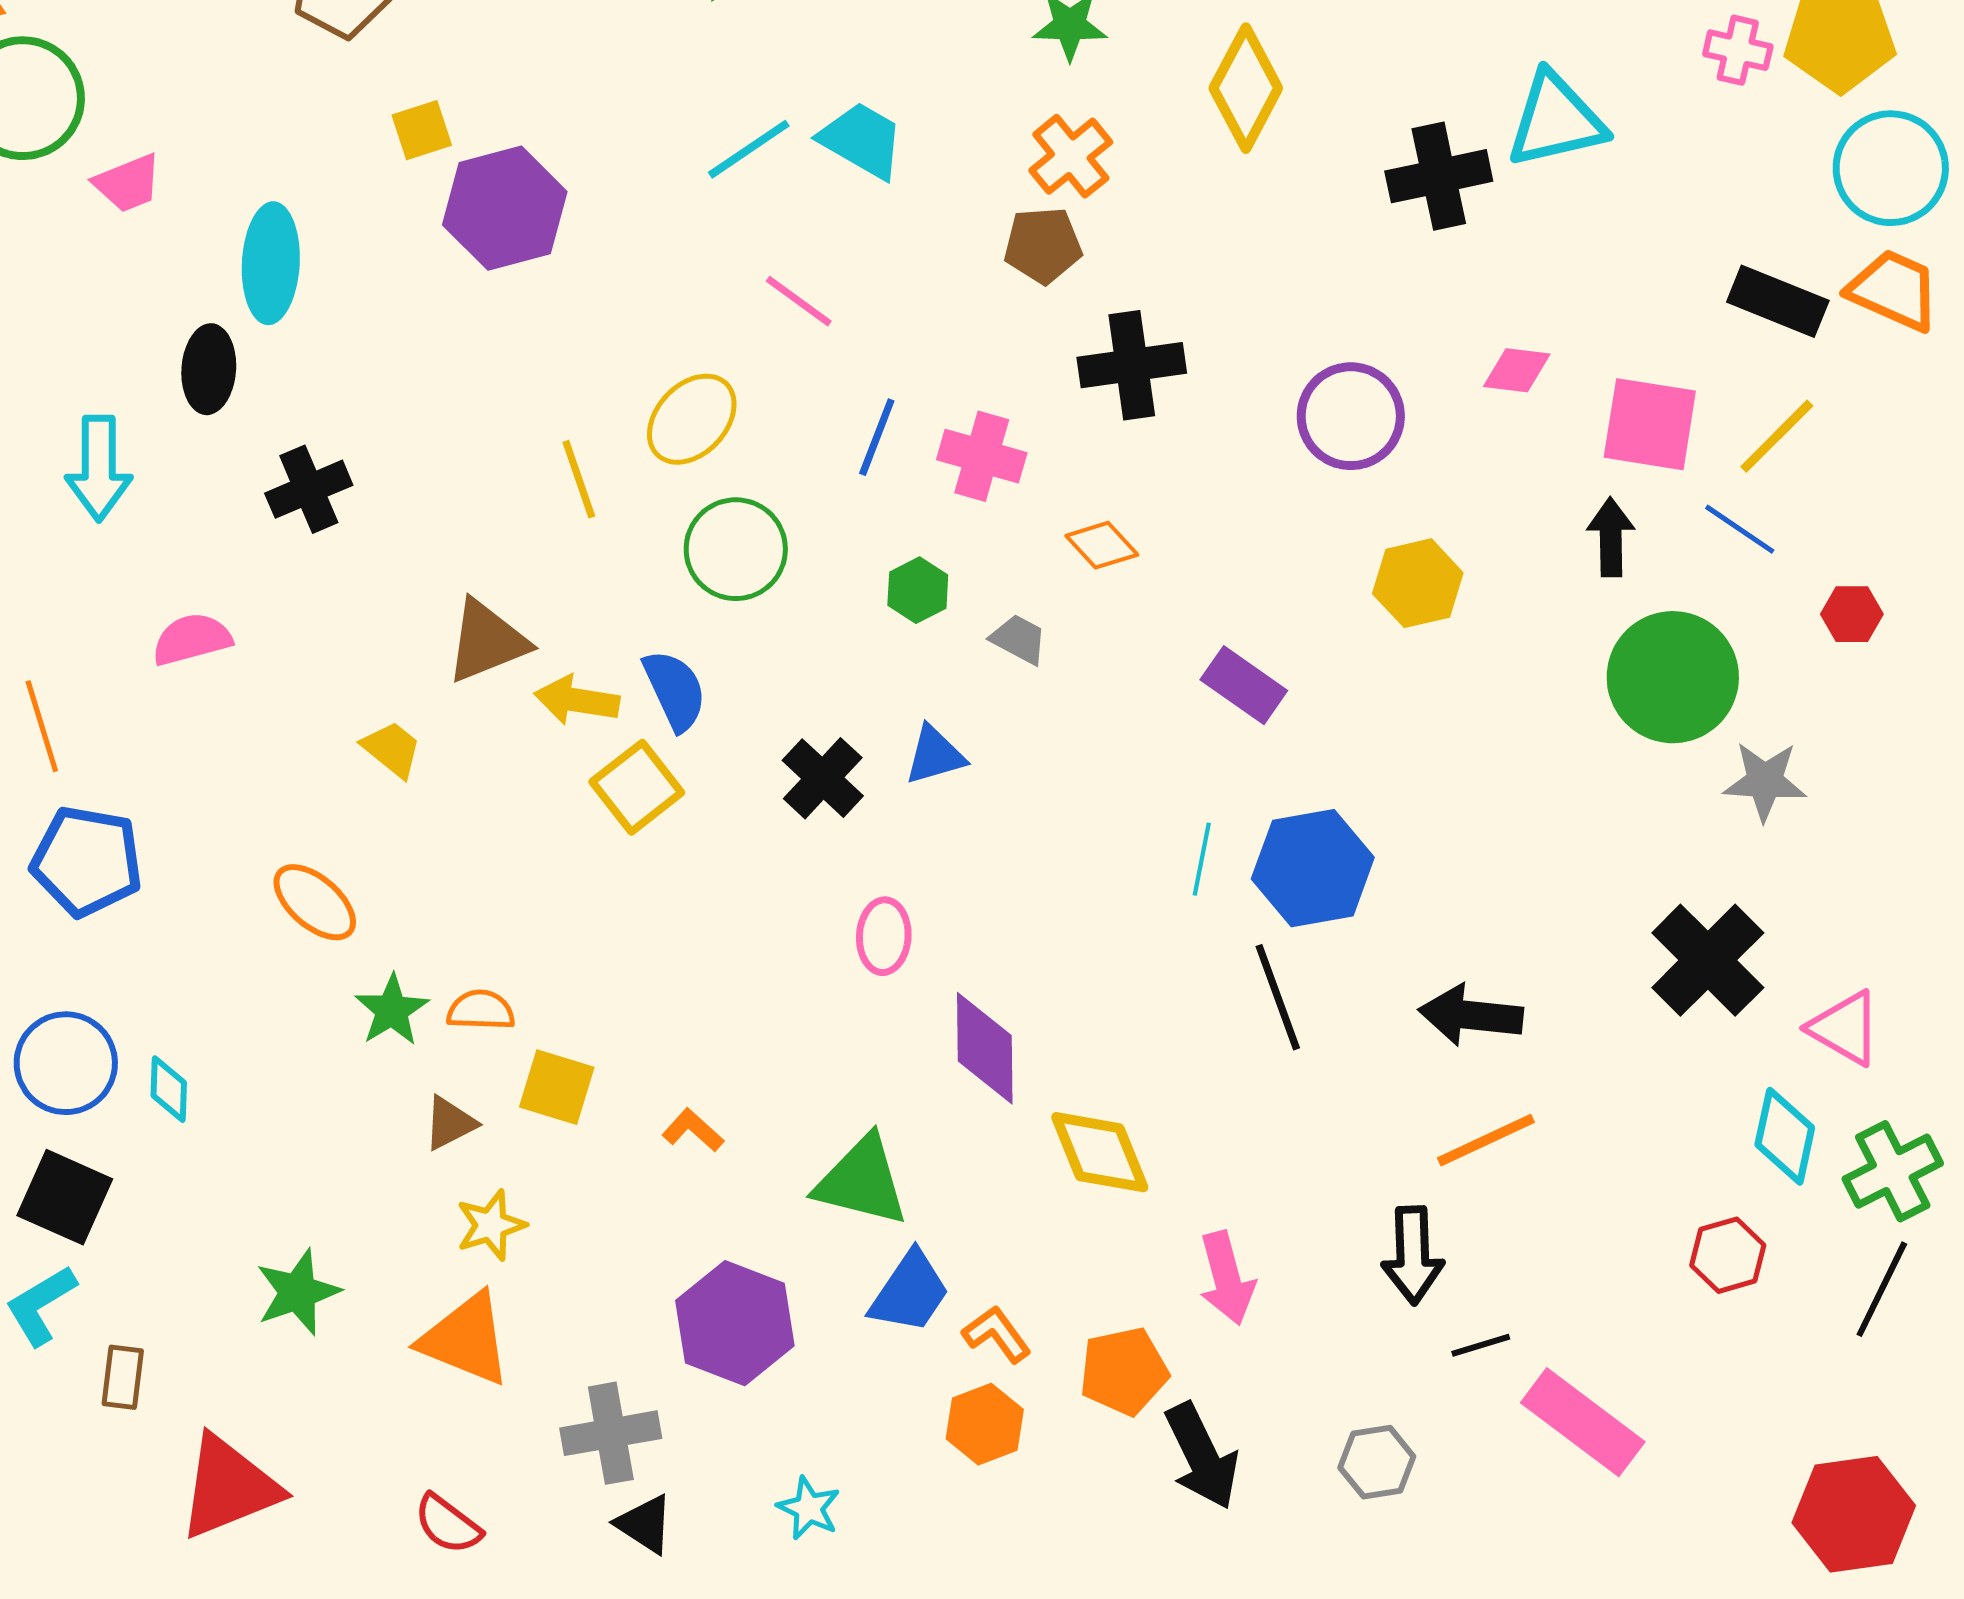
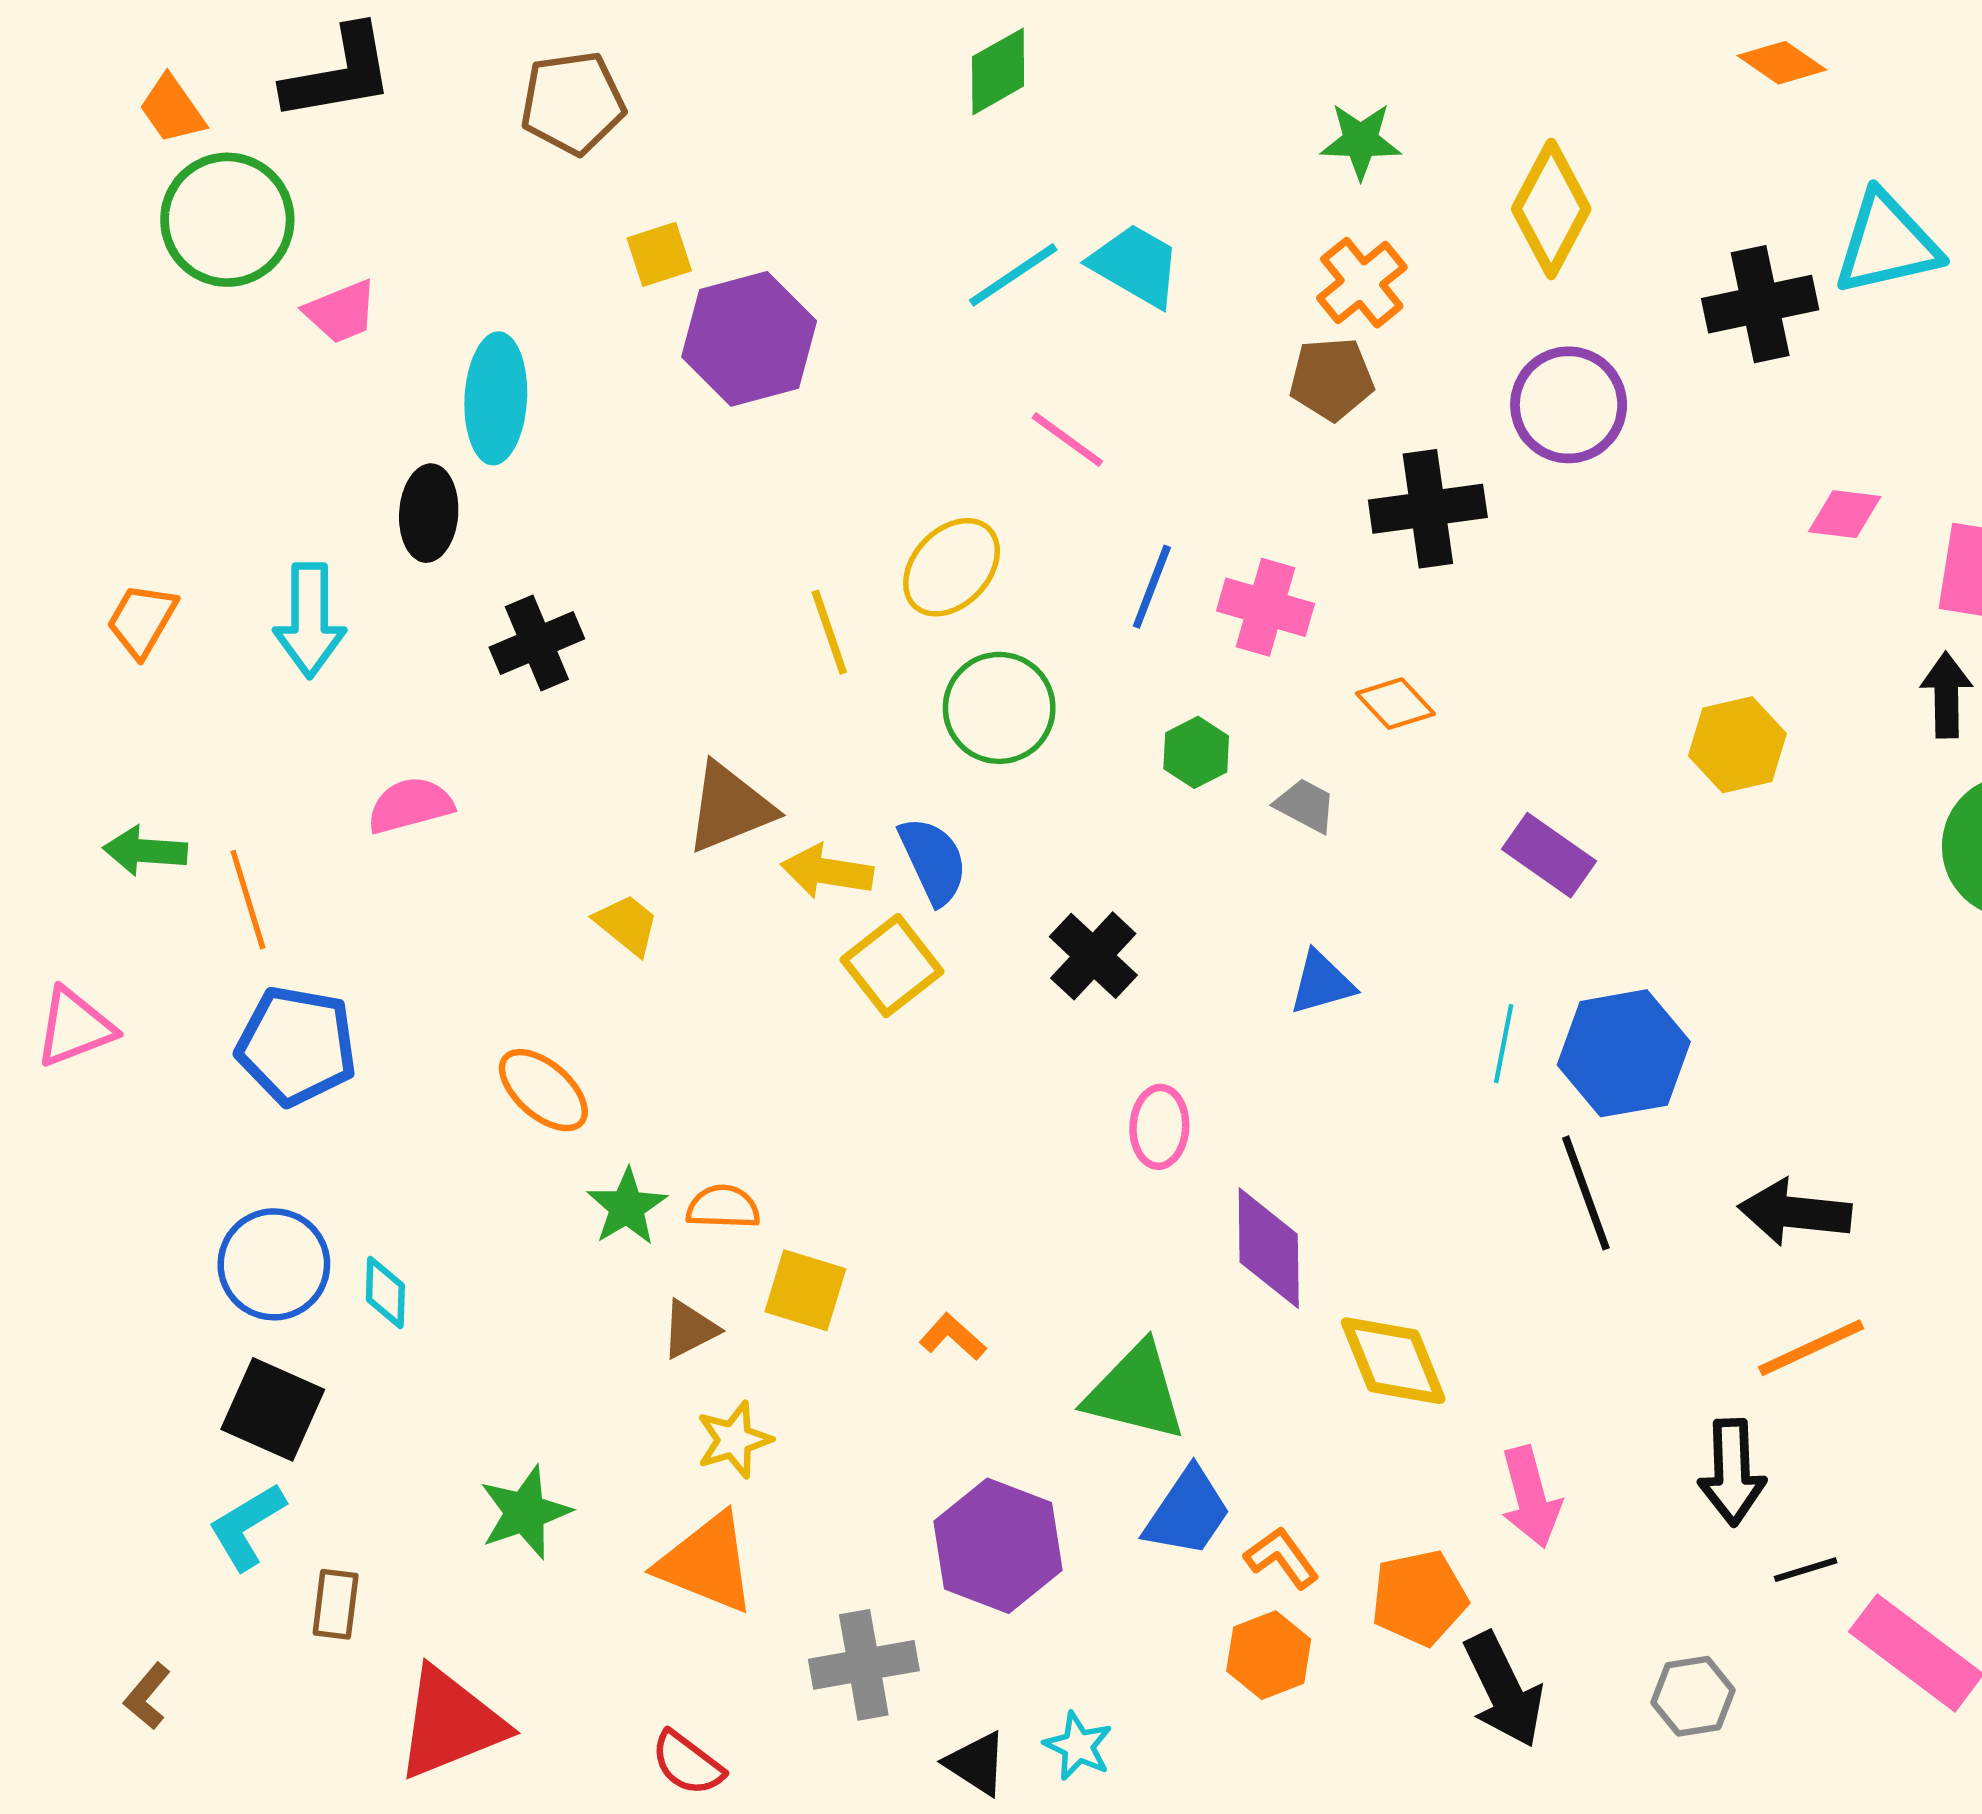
purple circle: (1351, 416) -> (1569, 405), moved
blue triangle: (935, 755) -> (1322, 983), moved
black triangle: (645, 1524) -> (976, 1763), moved

